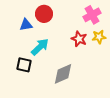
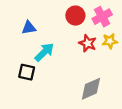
red circle: (44, 14) -> (75, 16), moved
gray diamond: (63, 74) -> (91, 89), moved

